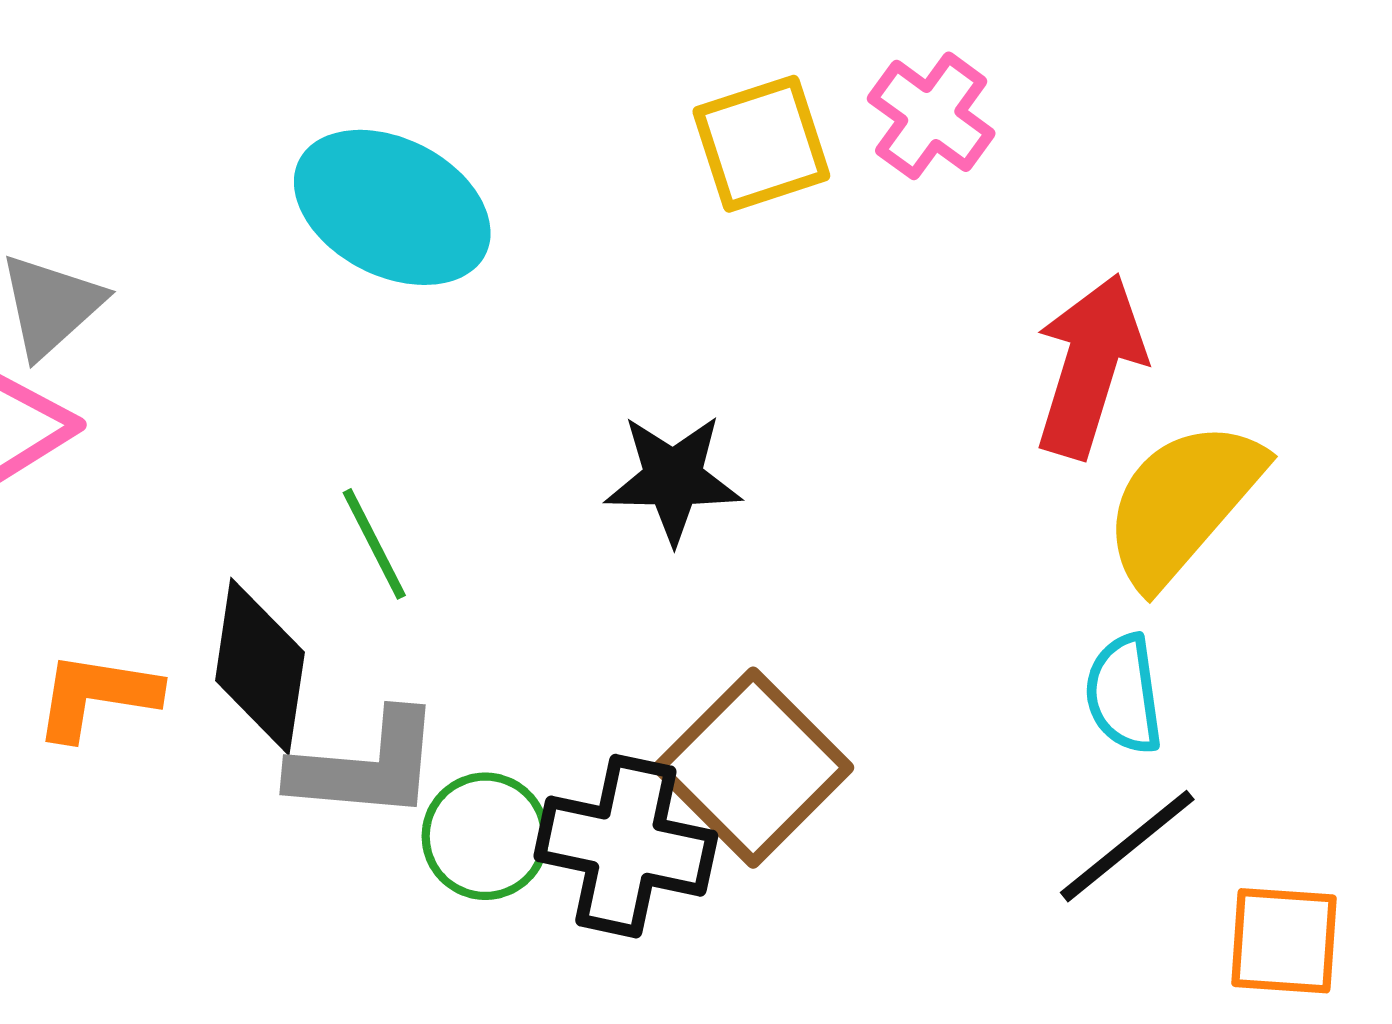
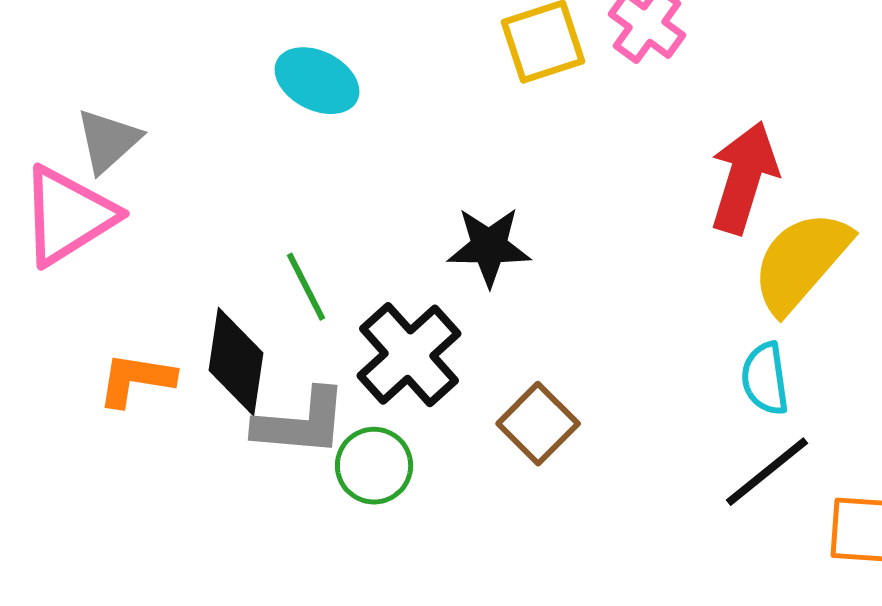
cyan ellipse: (392, 207) -> (317, 81), size x0.7
brown square: (753, 768) -> (538, 424), size x0.7
black cross: (626, 846) -> (409, 355), moved, turned 36

